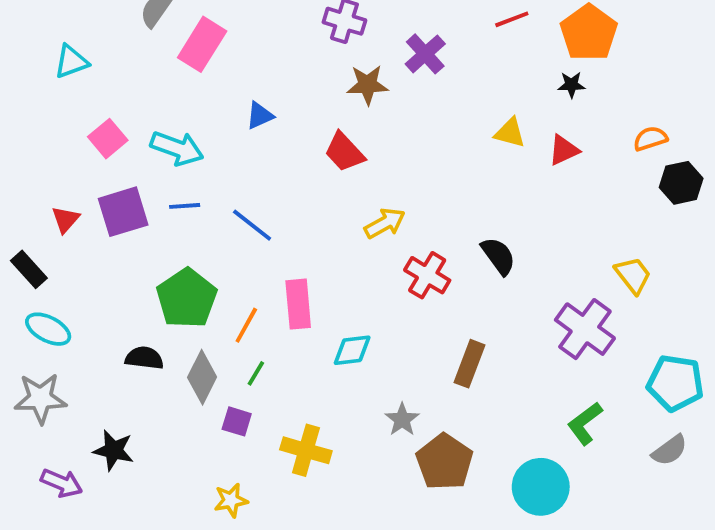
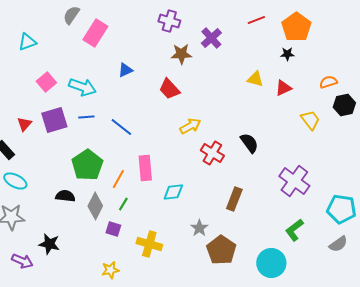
yellow trapezoid: (633, 275) -> (310, 120), moved

